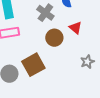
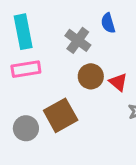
red triangle: (75, 28) -> (118, 82), moved

